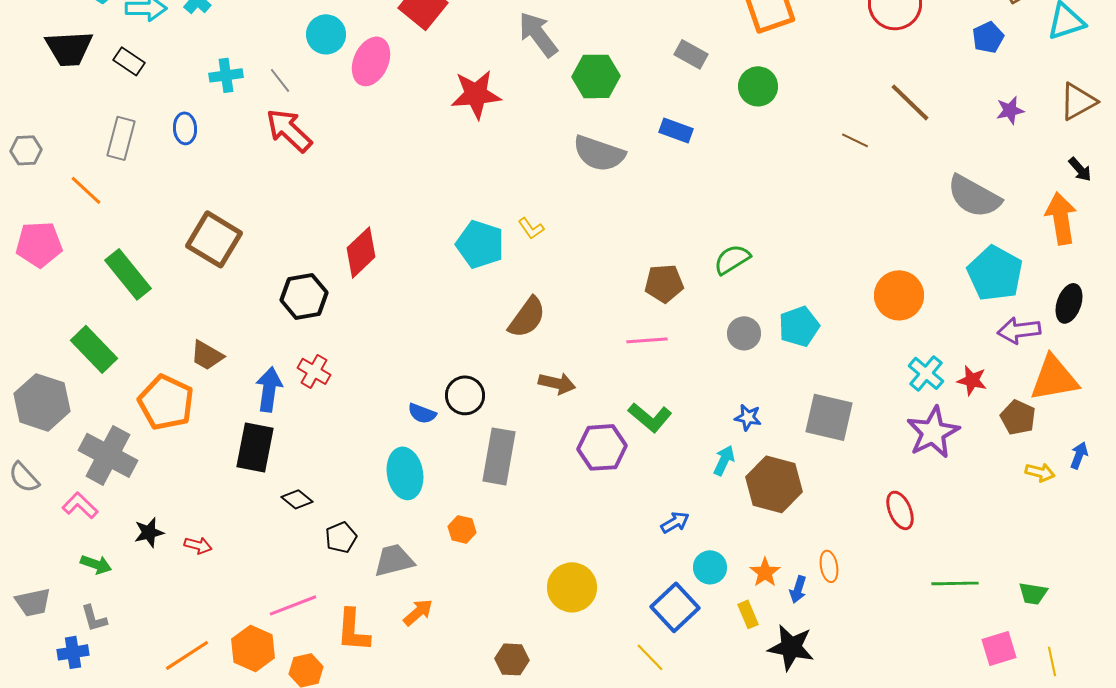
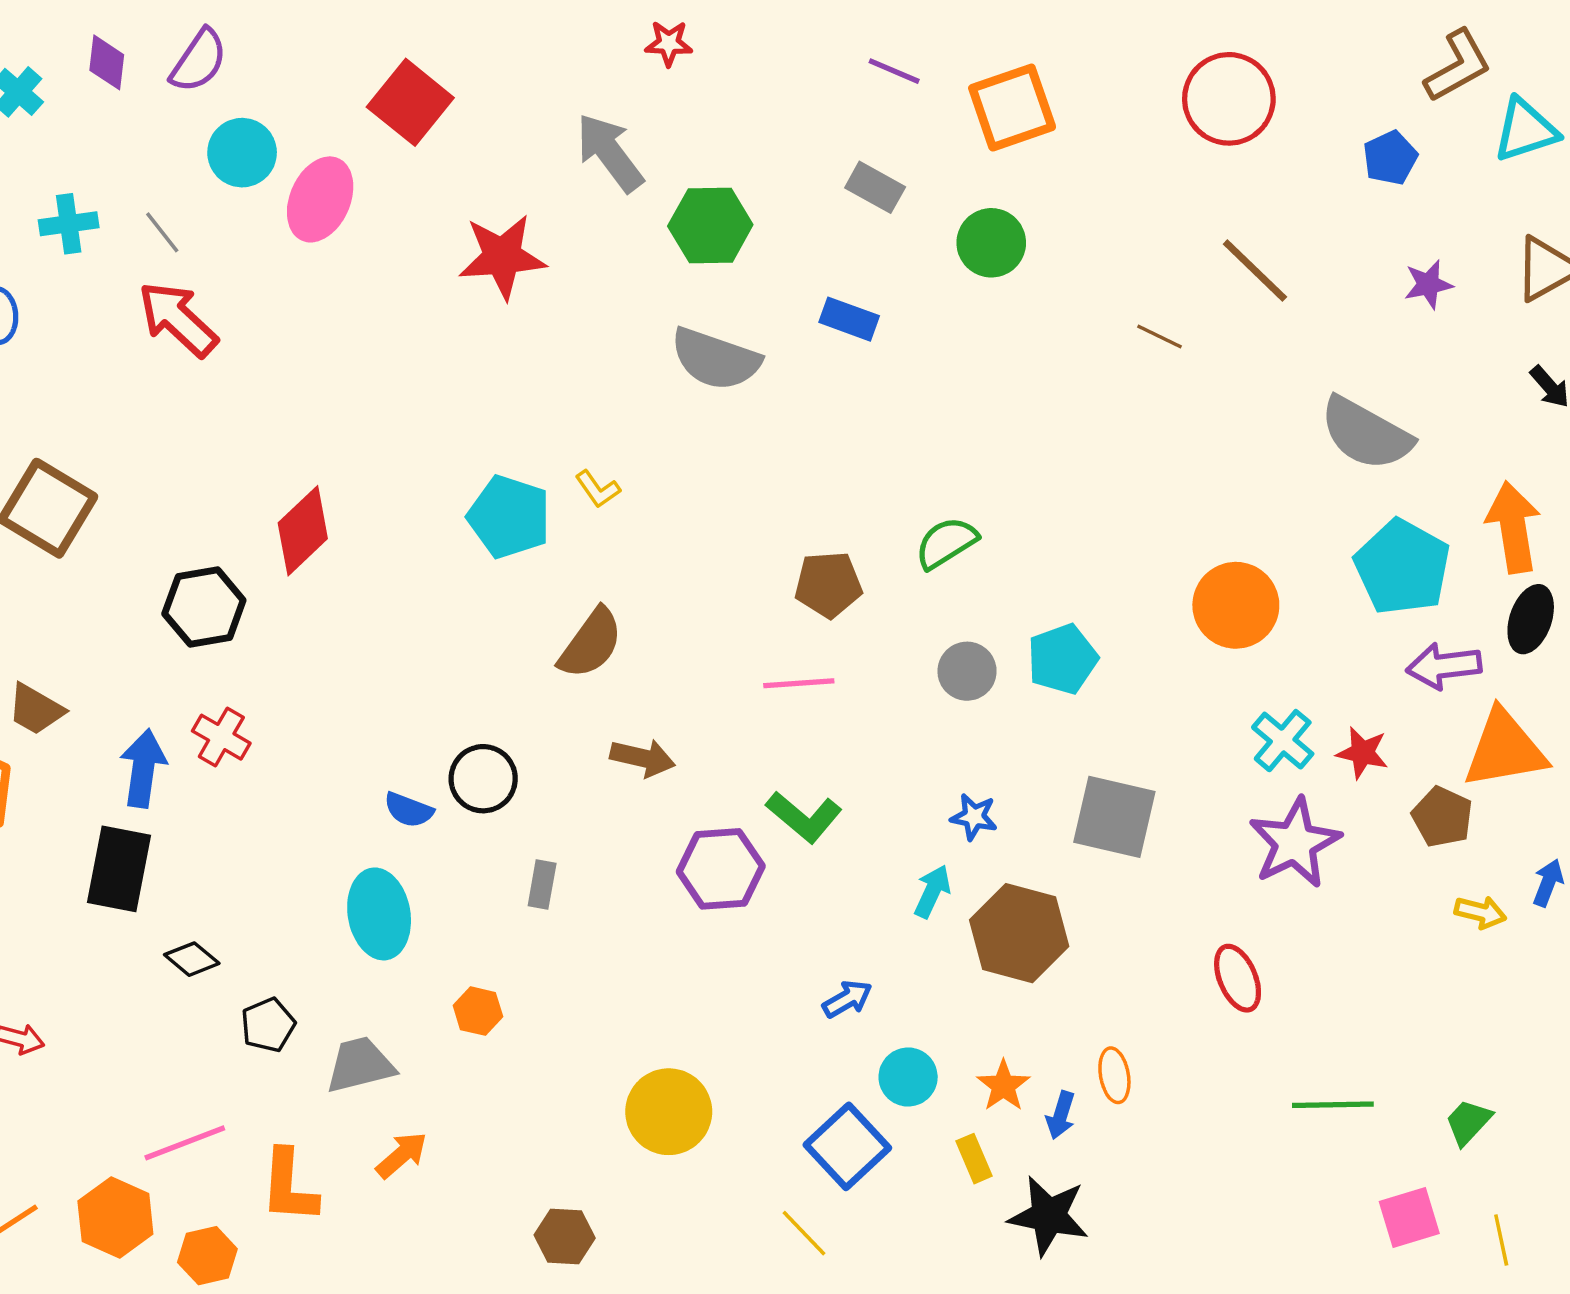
orange arrow: (1061, 218) -> (1513, 527), moved
gray rectangle: (499, 456) -> (542, 884), size x0.5
green trapezoid: (1033, 593) -> (1468, 1122), turned 124

